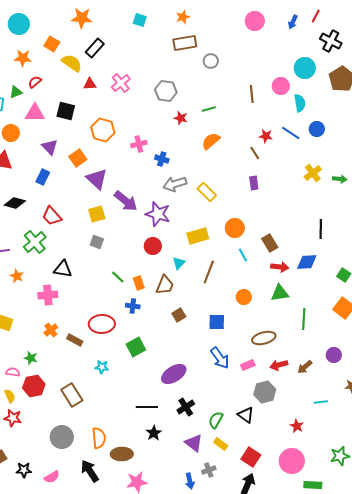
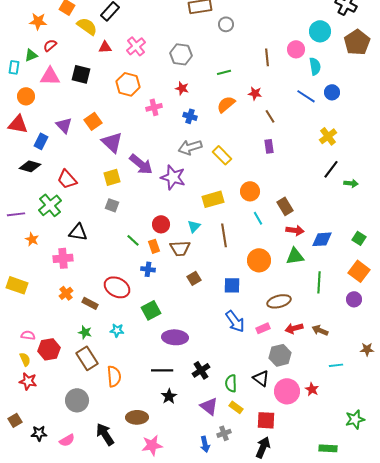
red star: (181, 118) -> (182, 88), moved
orange hexagon: (103, 130) -> (128, 84), moved
red star: (266, 136) -> (255, 93), moved
purple triangle: (50, 147) -> (64, 125), moved
blue cross: (162, 159) -> (190, 116), moved
blue rectangle: (43, 177) -> (41, 141), moved
green arrow: (340, 179) -> (351, 183), moved
black line: (321, 229) -> (331, 169), moved, turned 36
red circle: (153, 246) -> (161, 224), moved
blue diamond: (307, 262) -> (322, 239), moved
brown line: (209, 272) -> (224, 235), turned -30
brown trapezoid: (165, 285) -> (180, 248), turned 65
orange circle: (244, 297) -> (259, 260), size x1.5
red ellipse: (102, 324) -> (117, 287), turned 30
purple circle: (334, 355) -> (354, 299), moved
green star: (31, 358) -> (85, 332), moved
brown arrow: (305, 367) -> (320, 330), turned 63
purple ellipse: (174, 374) -> (175, 337), moved, turned 35
green semicircle: (216, 420) -> (231, 383), turned -30
orange semicircle: (99, 438) -> (114, 376), moved
red square: (251, 457) -> (266, 420), turned -30
pink circle: (292, 461) -> (287, 391), moved

